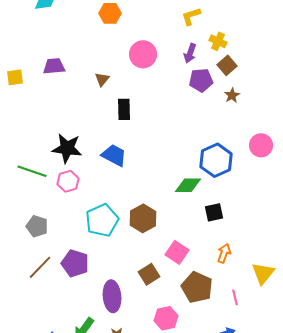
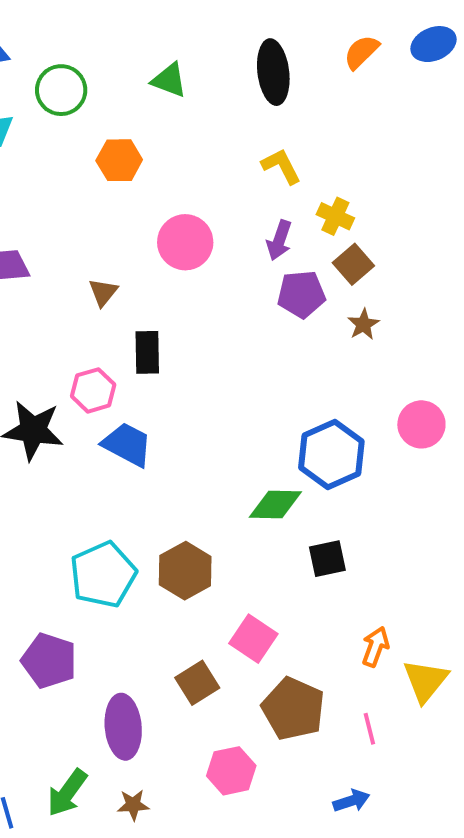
yellow L-shape: (191, 16) -> (281, 166), turned 80
pink hexagon: (68, 181) -> (93, 390), moved
orange arrow: (224, 253) -> (375, 647), moved

